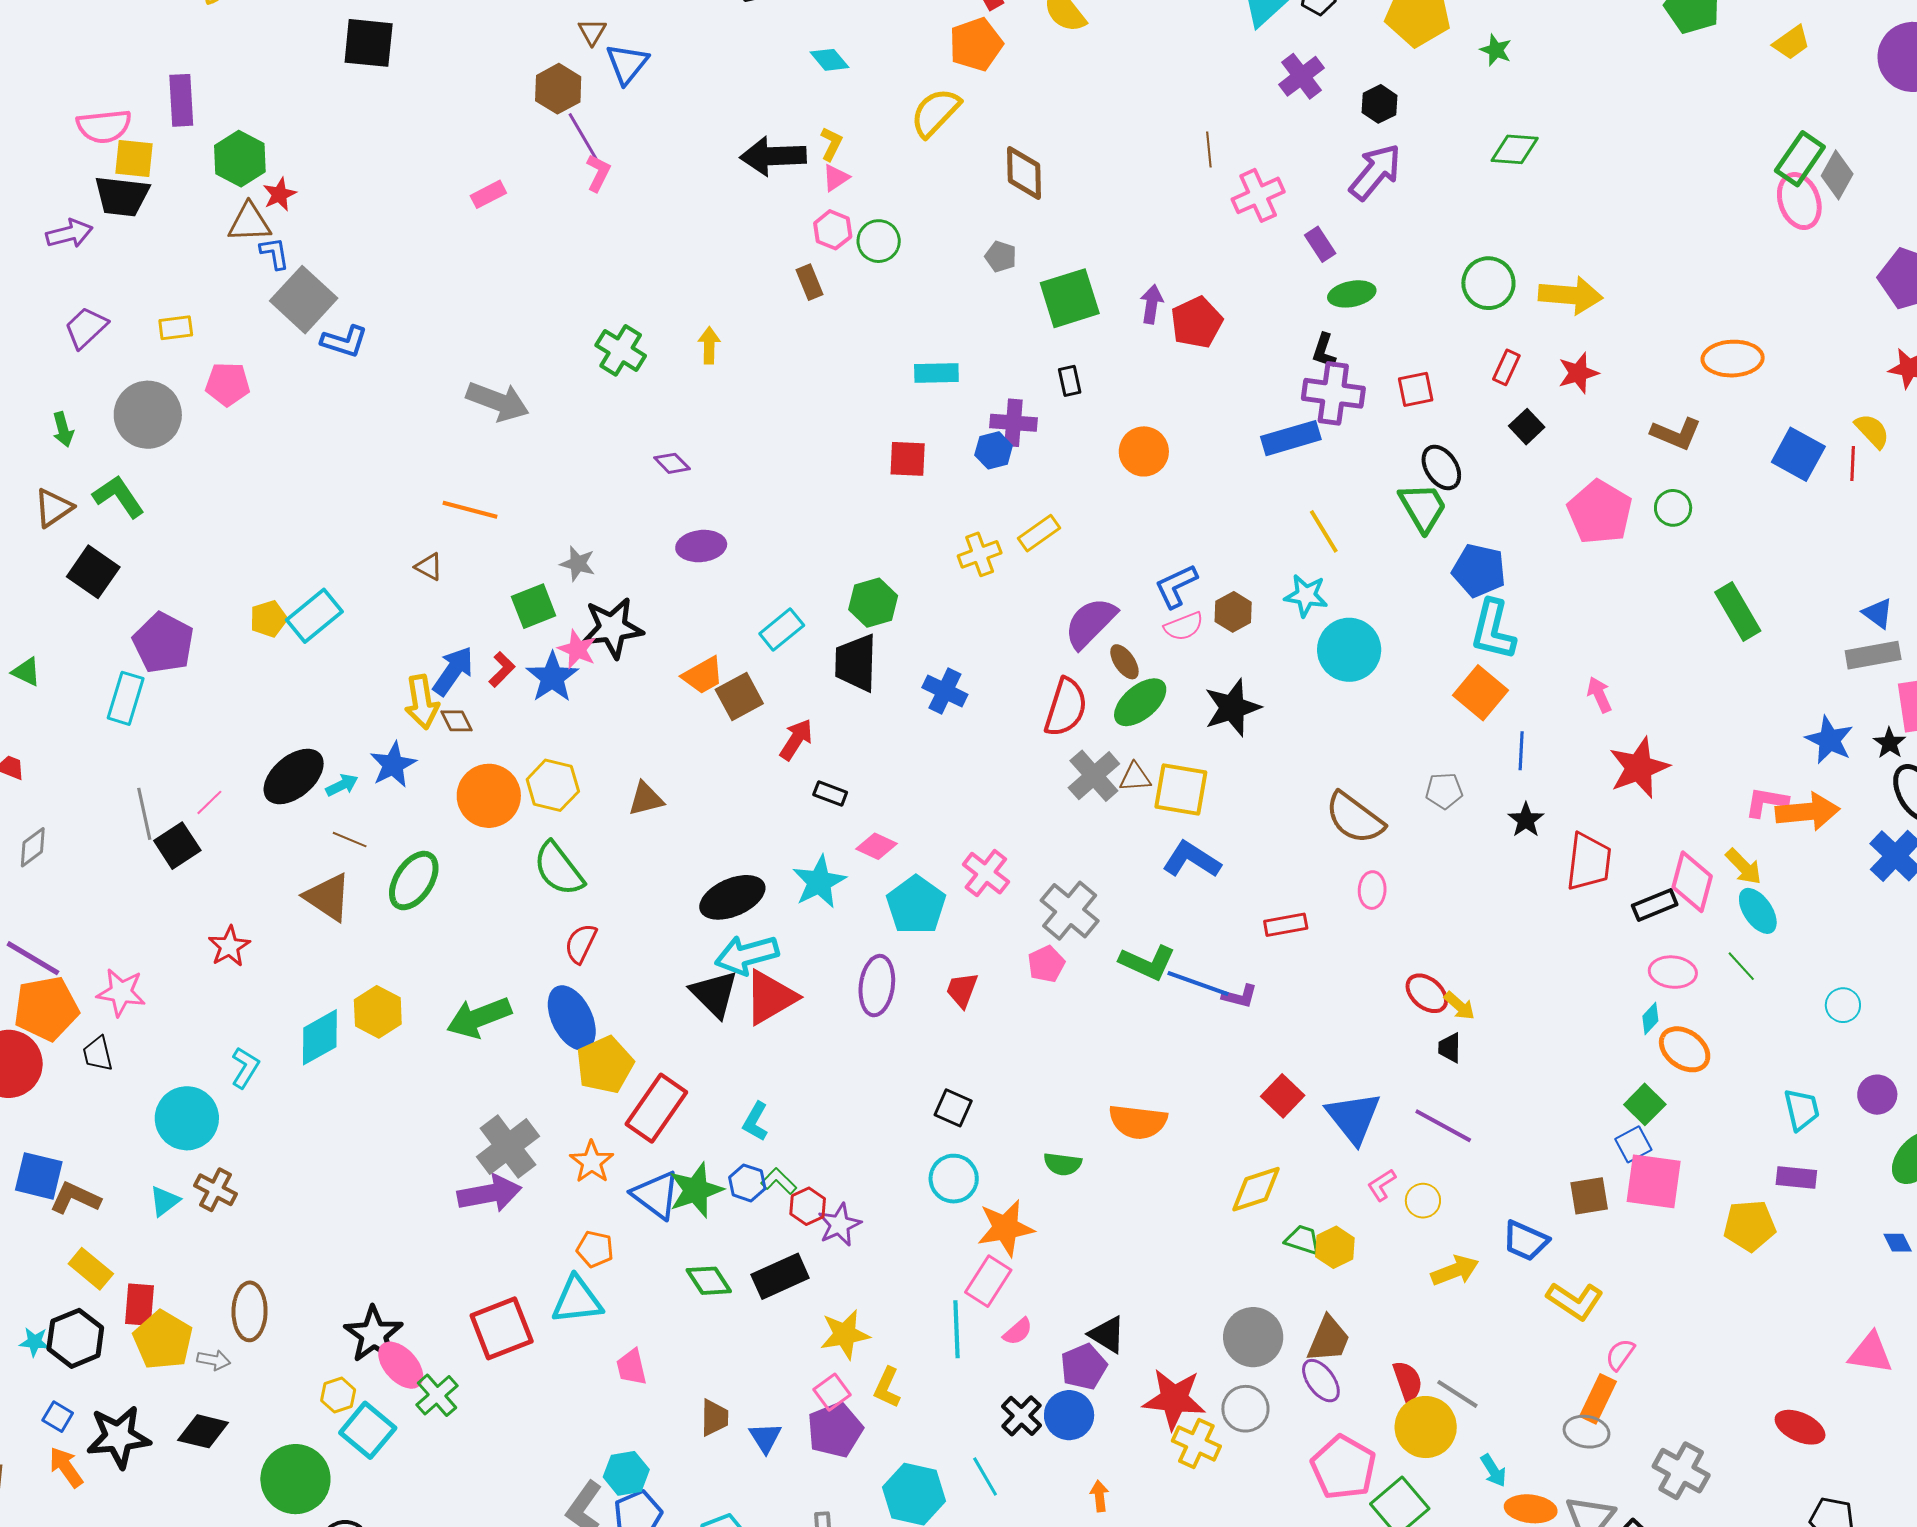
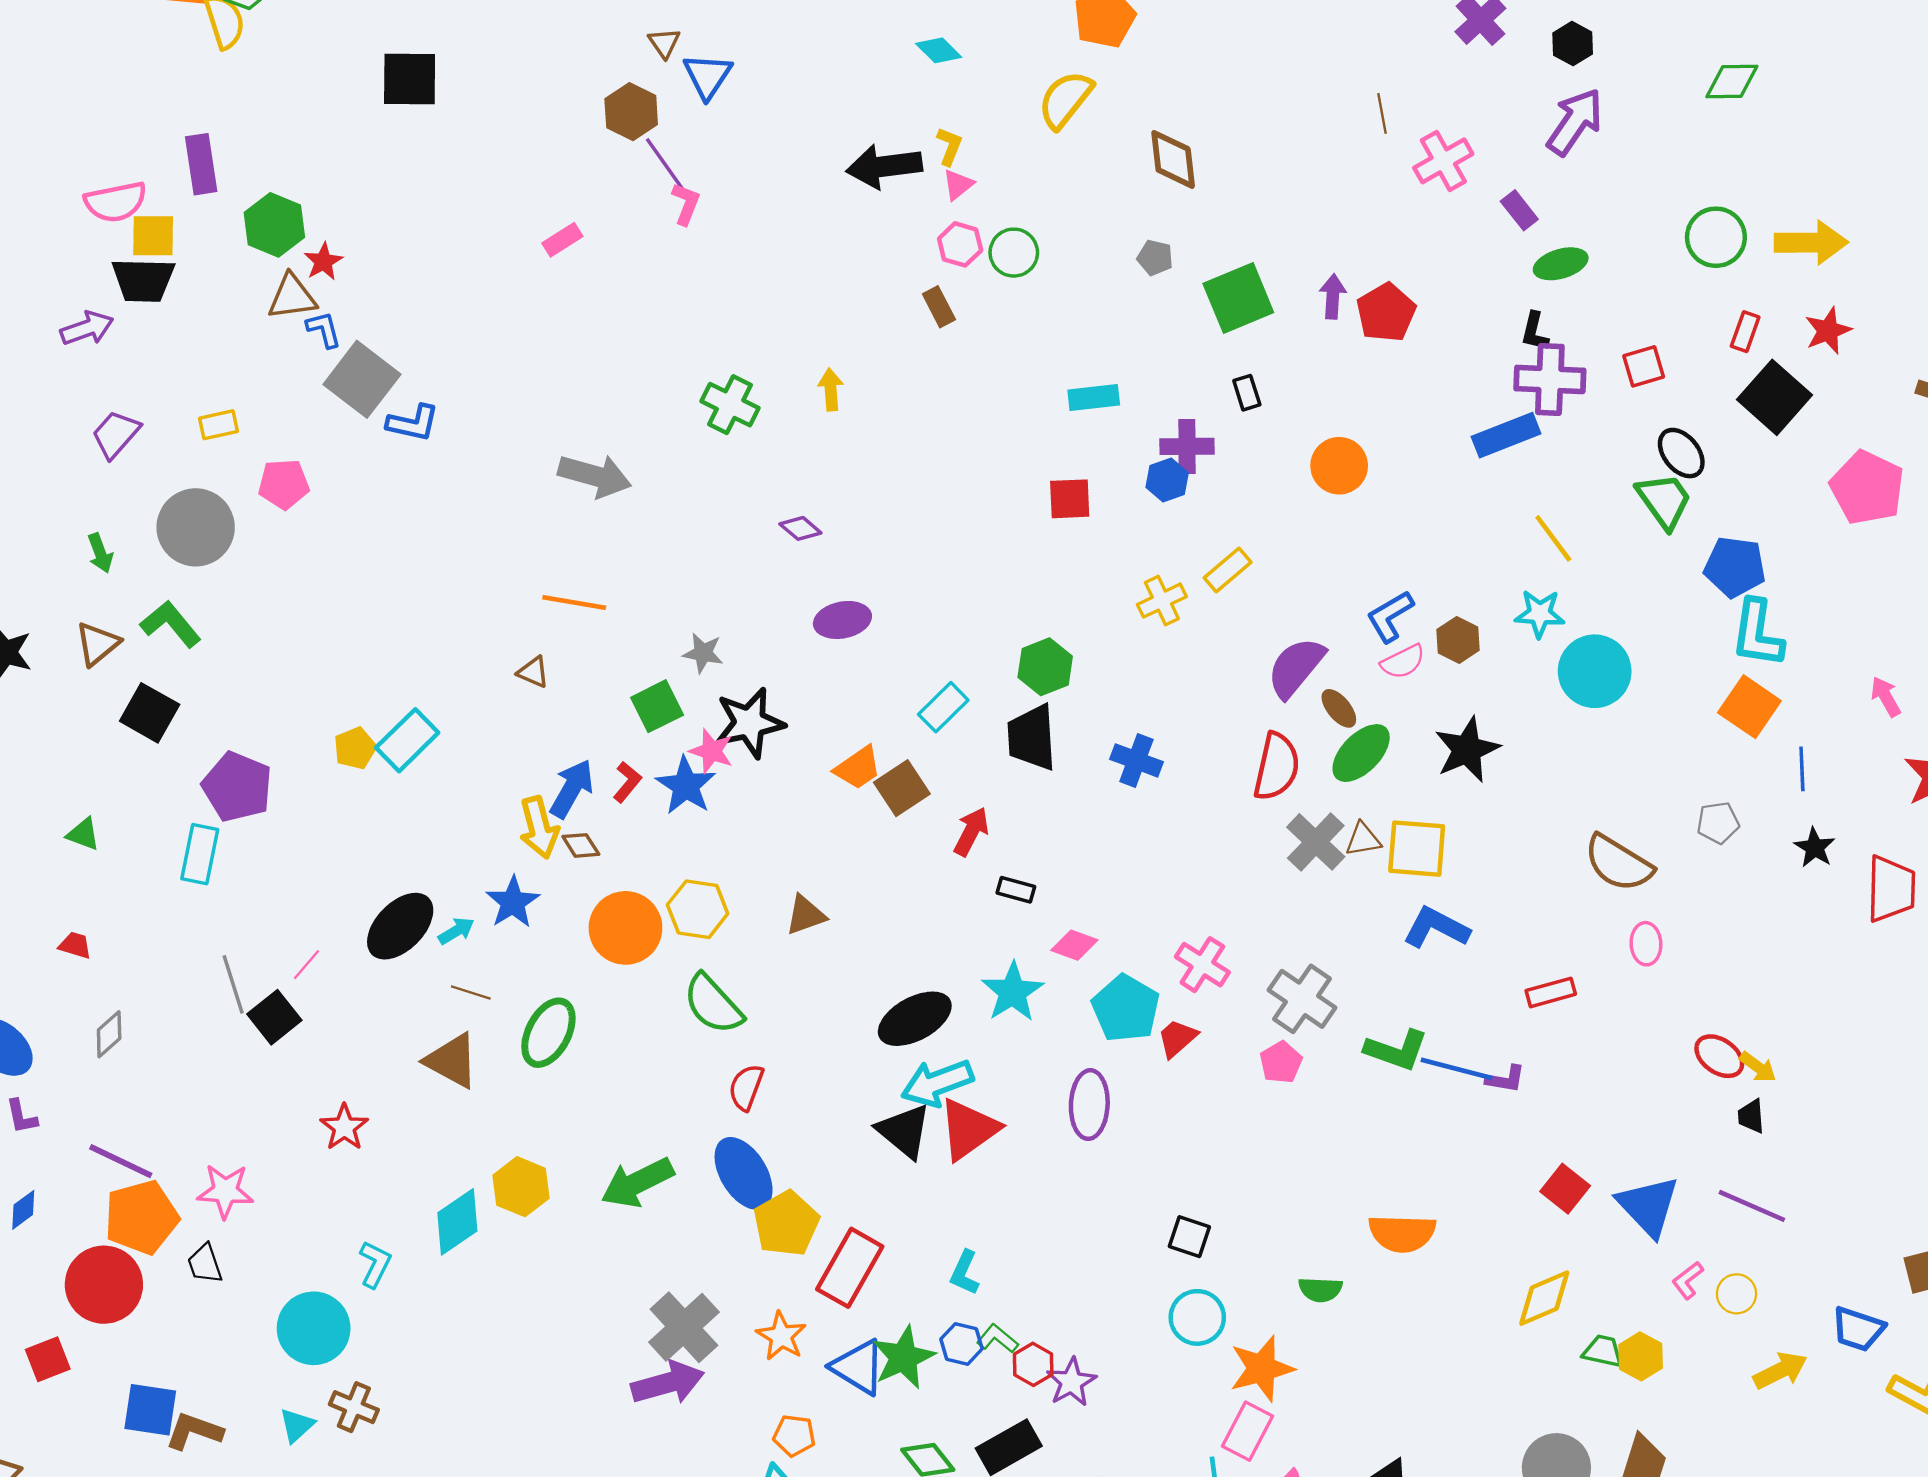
black square: (1527, 427) -> (1774, 397), size x1.8
red trapezoid: (962, 990) -> (1177, 1038), moved, turned 33

